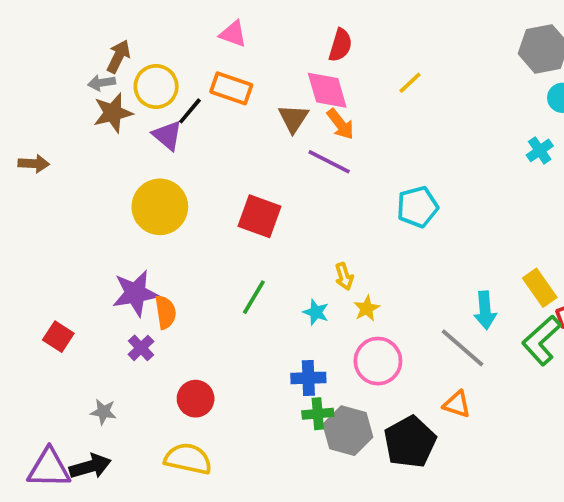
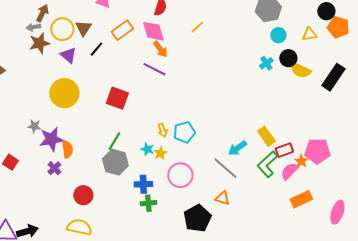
orange rectangle: (231, 88) -> (122, 30), moved, turned -55
black line: (190, 111) -> (96, 49), moved
brown triangle: (293, 118) -> (83, 28), moved
cyan pentagon: (417, 207) -> (184, 132), moved
yellow star: (367, 308) -> (160, 153), moved
cyan arrow: (485, 310) -> (237, 148), turned 60
gray star: (103, 412) -> (34, 126), moved
gray hexagon: (348, 431) -> (115, 162), moved

